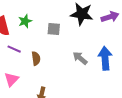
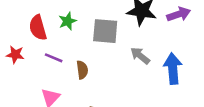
gray square: (54, 29) -> (105, 31), size x1.5
gray arrow: (80, 58) -> (140, 56), moved

